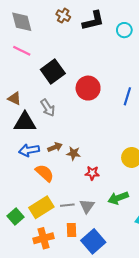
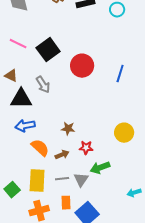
pink line: (22, 51) -> (18, 44), moved
brown arrow: (55, 147) -> (62, 155), moved
green arrow: (118, 198) -> (100, 168), moved
yellow rectangle: (41, 207) -> (37, 181), turned -55

